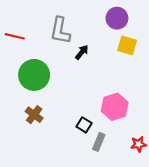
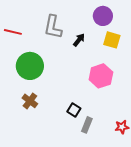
black arrow: (82, 52) -> (79, 40), moved
pink hexagon: (115, 107) -> (101, 76), moved

